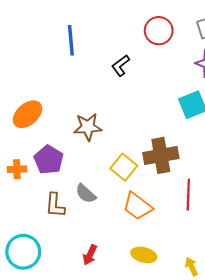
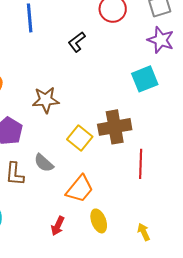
orange trapezoid: (138, 206) -> (80, 189), moved, turned -88
red arrow: (90, 255) -> (58, 226), moved
yellow ellipse: (144, 255) -> (99, 221), turned 55

